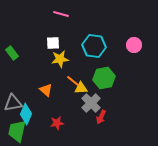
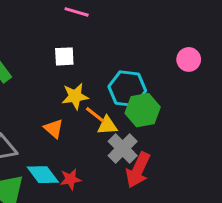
cyan hexagon: (94, 46) -> (127, 89), moved
yellow star: (60, 59) -> (75, 96), moved
cyan diamond: (26, 114) -> (43, 175), moved, turned -60
red arrow: (101, 117) -> (138, 170), size x1.6

